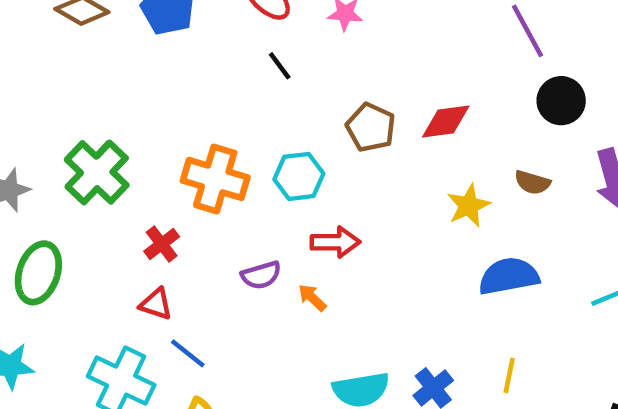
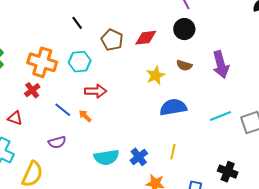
black line: (280, 66) -> (77, 23), moved
black circle: (561, 101) -> (184, 29), moved
red cross: (162, 244) -> (32, 90), moved
purple semicircle: (261, 275) -> (57, 142), moved
blue line: (188, 353) -> (63, 110), moved

